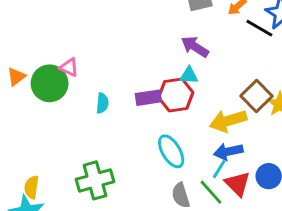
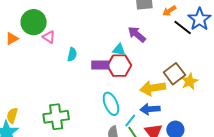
cyan triangle: (189, 75) -> (119, 50), moved
green circle: (50, 83) -> (34, 22), moved
cyan semicircle: (102, 103) -> (72, 54), moved
cyan line: (219, 169) -> (130, 120), moved

